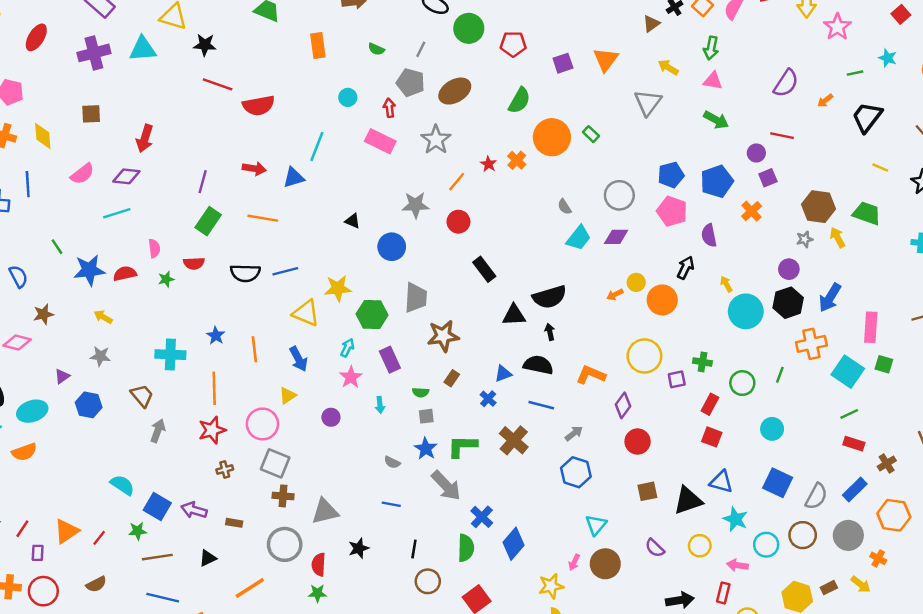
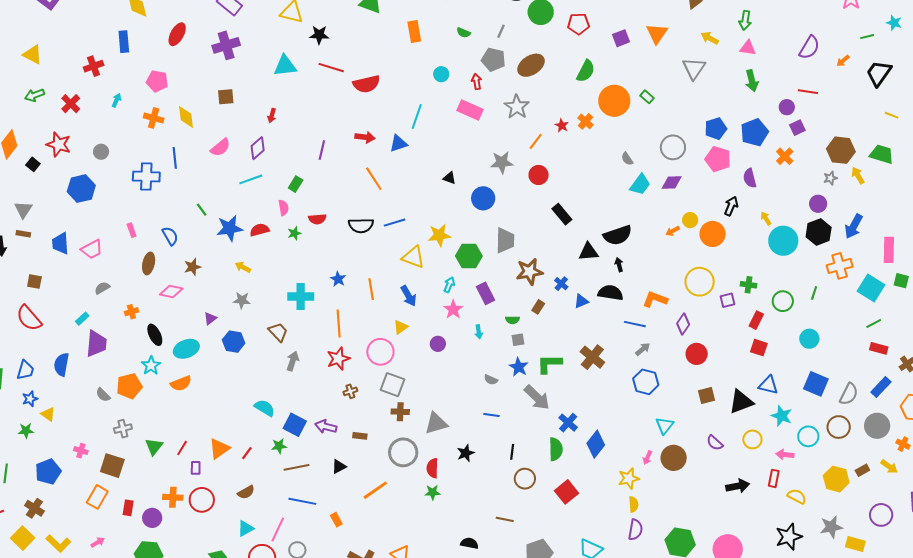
cyan triangle: (143, 49) -> (285, 66), moved
green arrow: (716, 120) -> (752, 81), turned 50
red arrow: (145, 138) -> (272, 116), size x0.6
purple diamond: (126, 176) -> (258, 148), turned -45
orange line: (263, 218) -> (374, 179), turned 50
green rectangle: (208, 221) -> (296, 184), moved, size x0.7
blue cross: (488, 399) -> (561, 284), moved
blue line: (541, 405) -> (635, 324), moved

